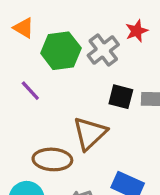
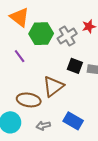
orange triangle: (24, 28) -> (20, 17), size x1.5

